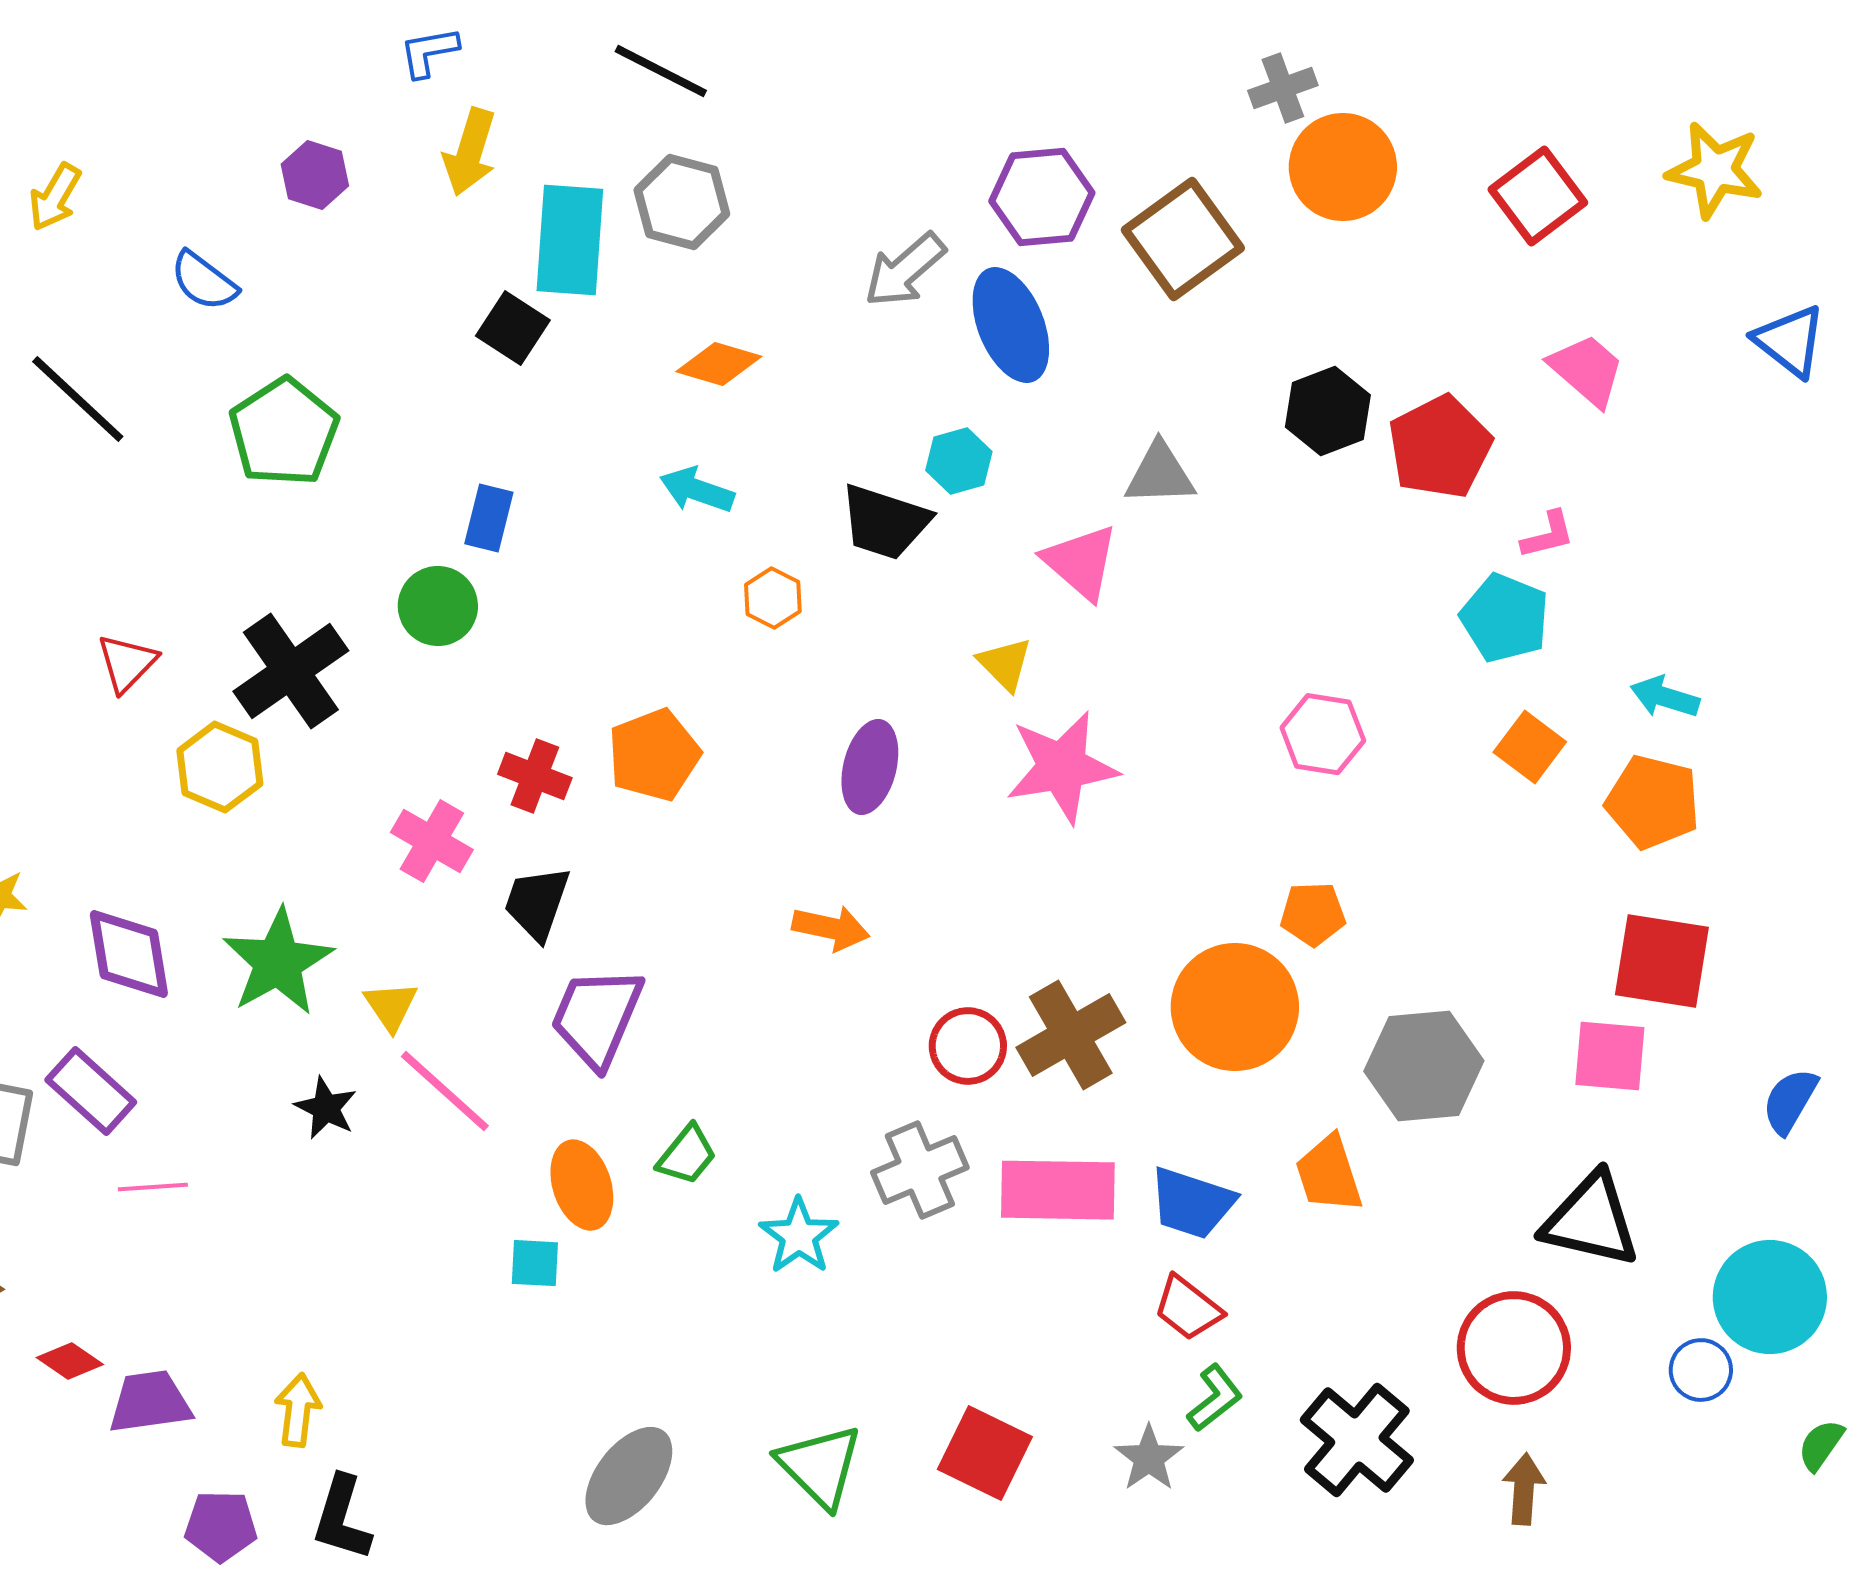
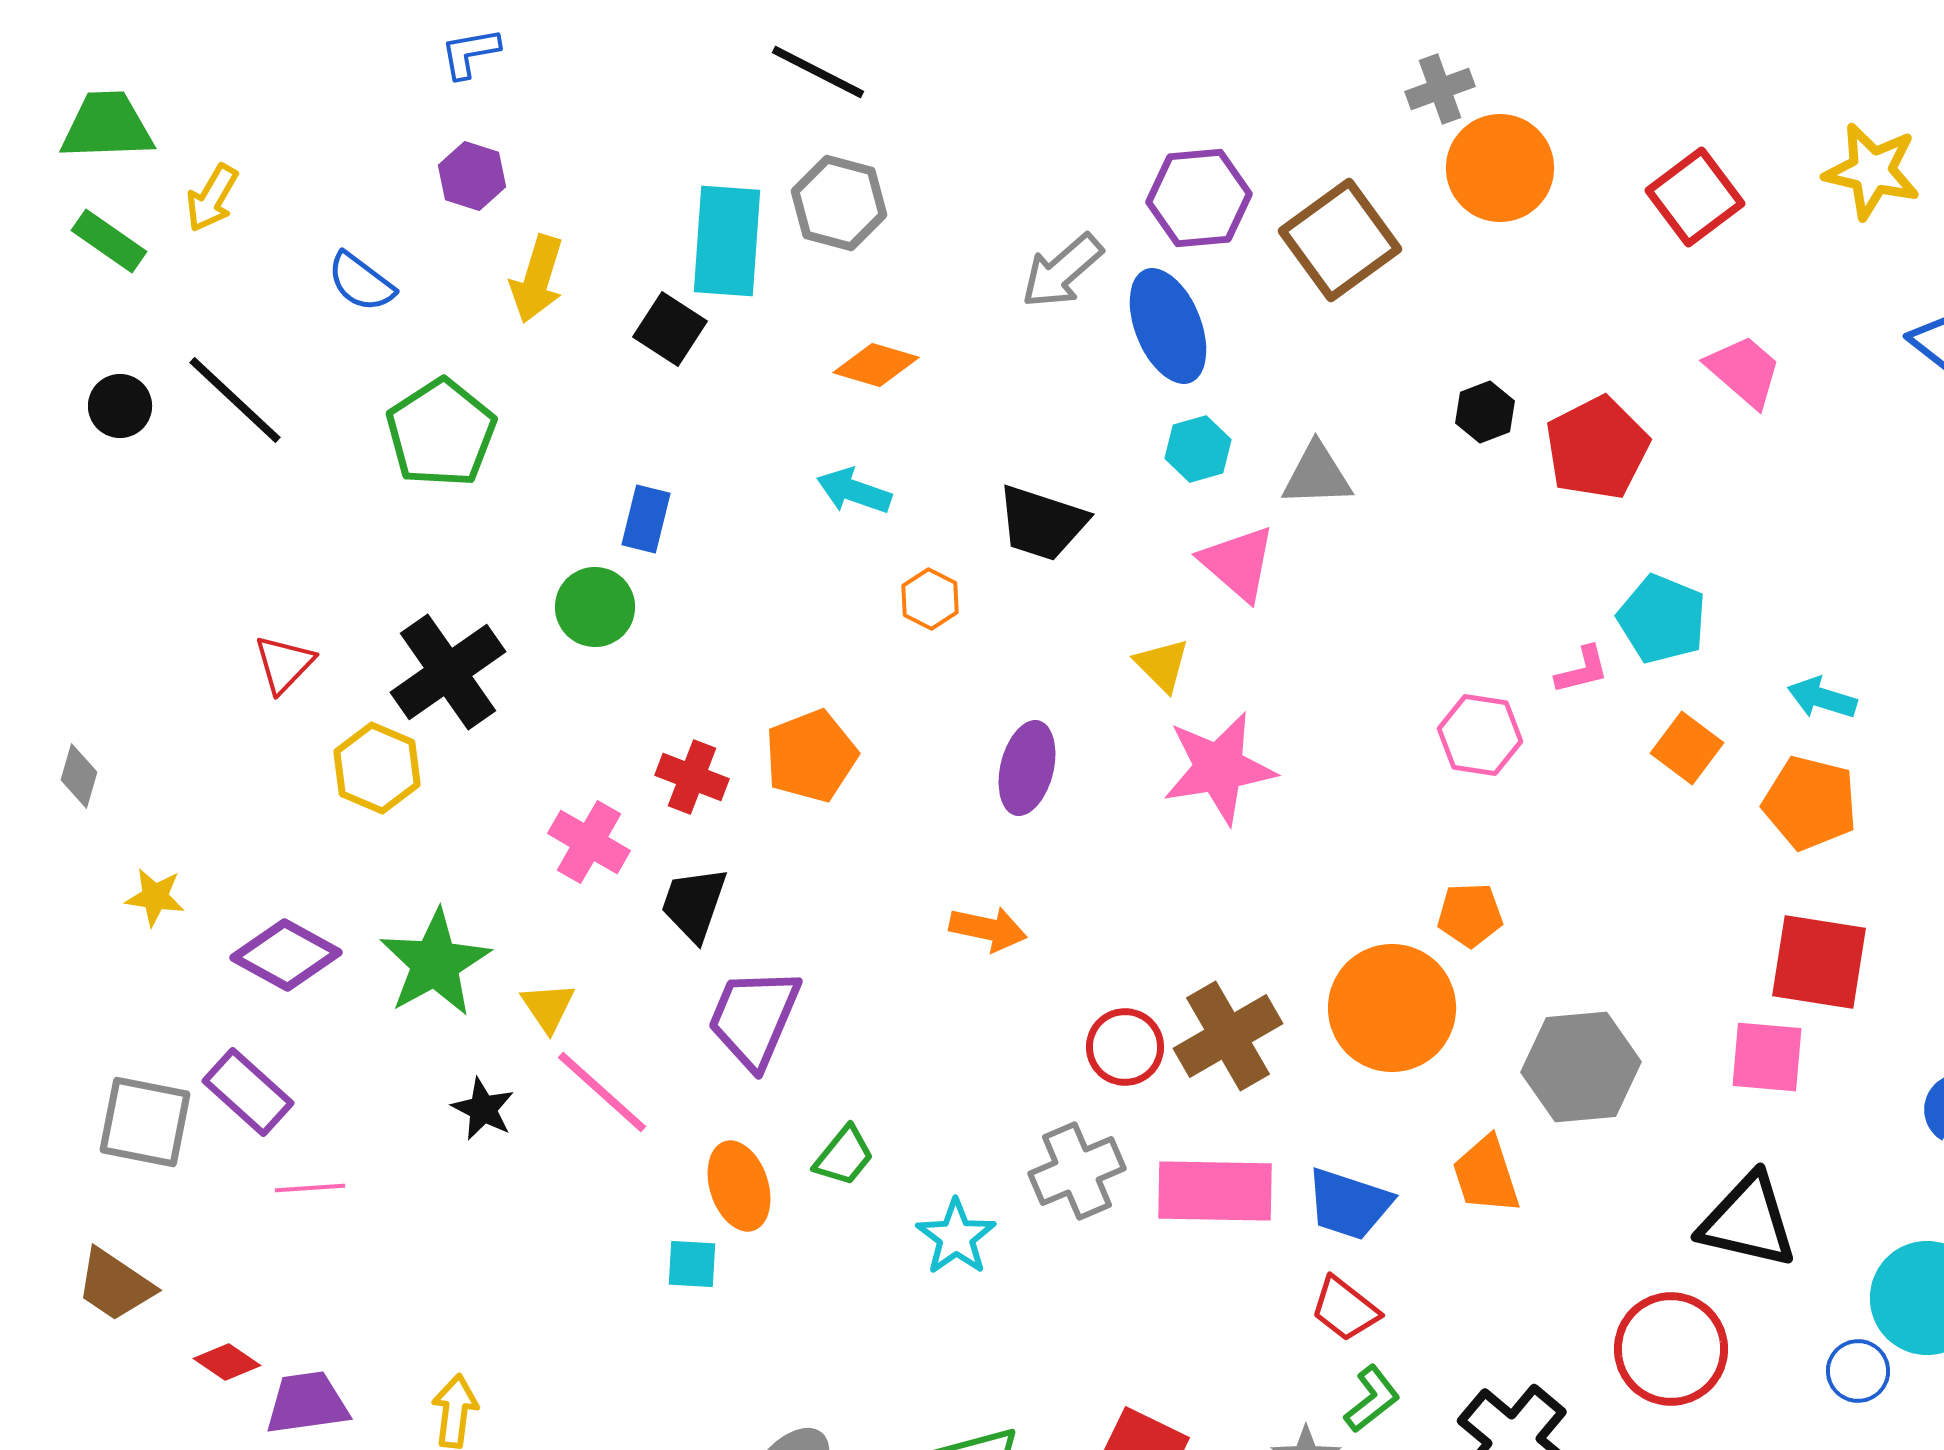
blue L-shape: (429, 52) -> (470, 53), moved
yellow arrow: (470, 152) -> (537, 279), moved
black hexagon: (1328, 411) -> (1485, 412), size x0.7
cyan hexagon: (959, 461) -> (1198, 449), moved
pink L-shape: (1548, 535) -> (1582, 670), moved
purple diamond: (129, 954) -> (286, 955), turned -52

